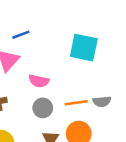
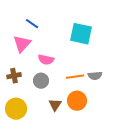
blue line: (21, 35) -> (32, 24), turned 56
gray circle: (43, 108) -> (41, 81), moved

